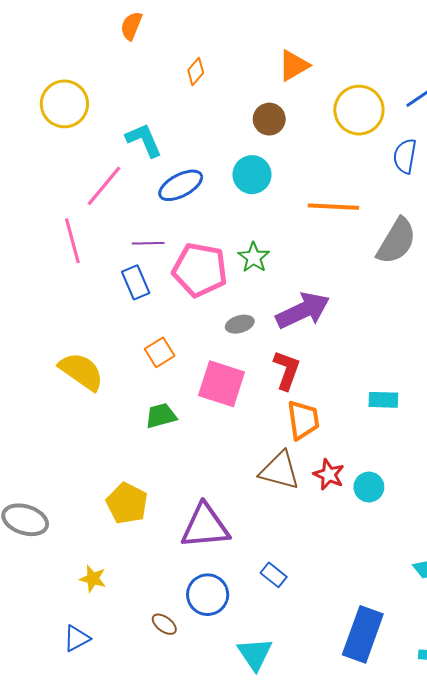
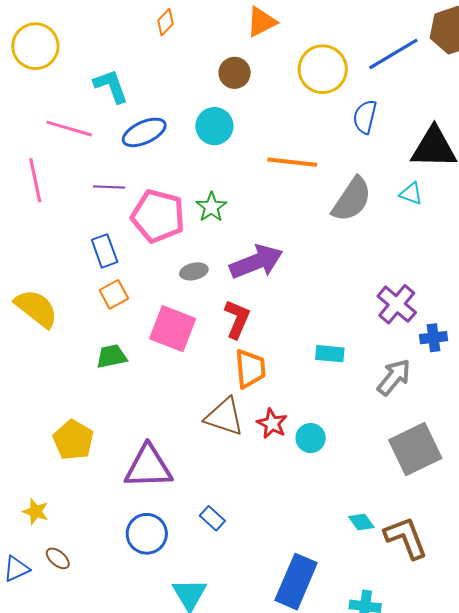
pink line: (104, 186) -> (69, 129), turned 63
blue rectangle: (136, 282) -> (105, 251), moved
brown ellipse: (164, 624) -> (58, 558), moved

